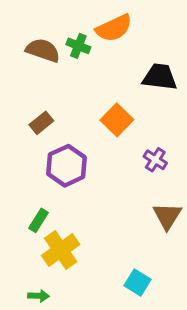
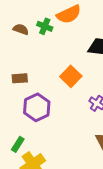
brown semicircle: (43, 50) -> (21, 29), size x0.7
brown rectangle: (41, 123) -> (20, 78), turned 35

